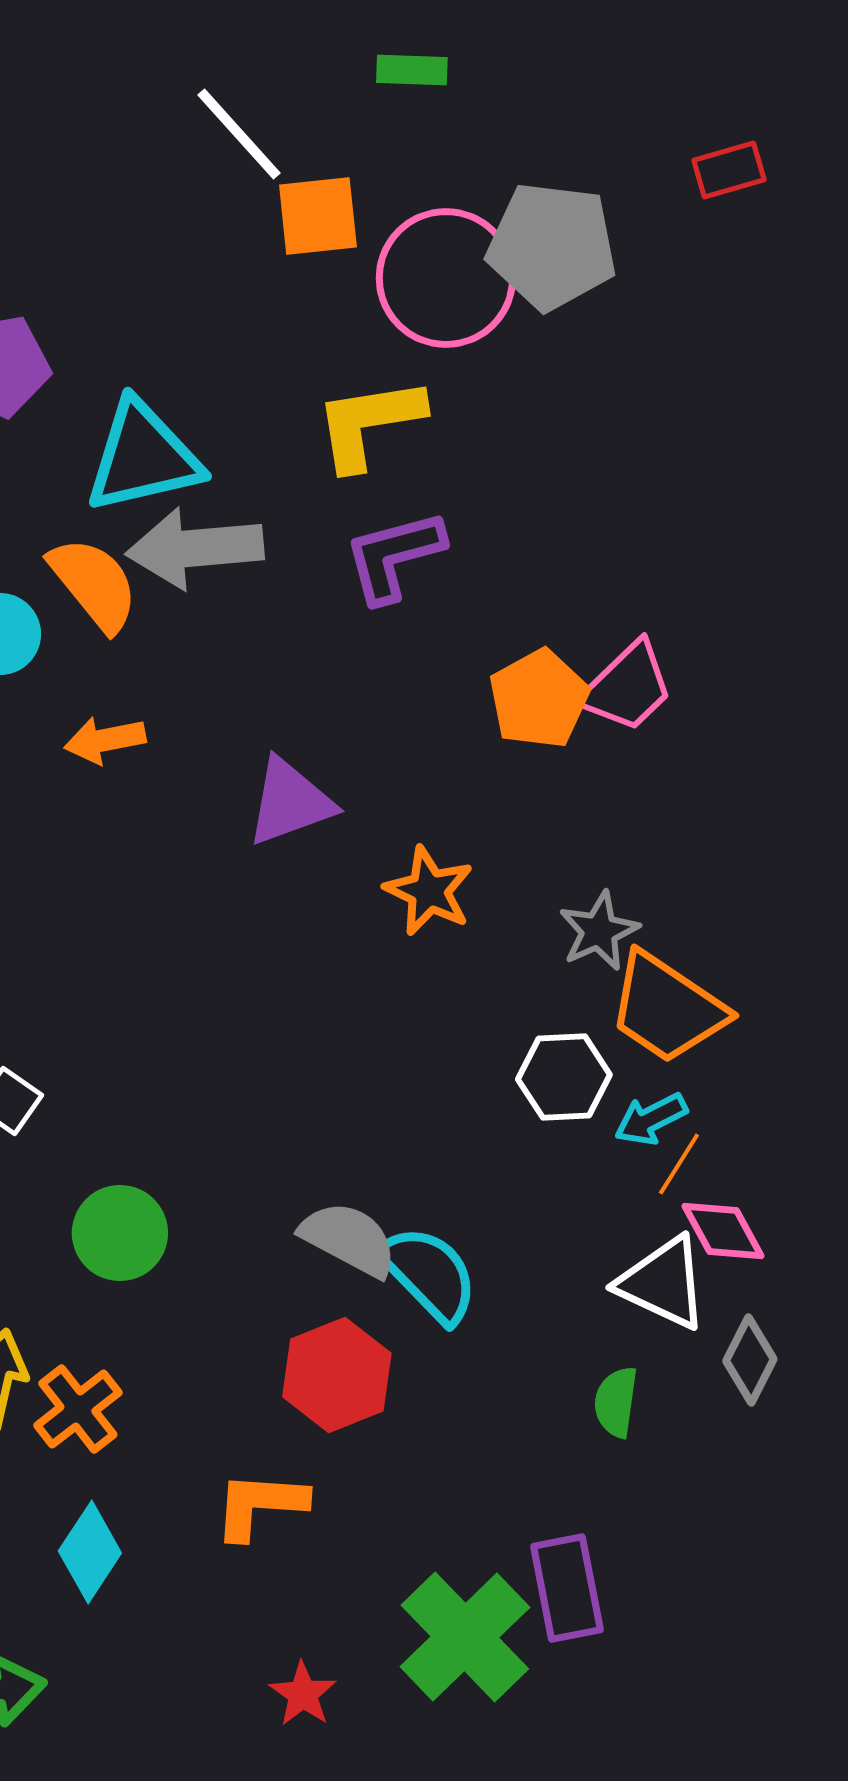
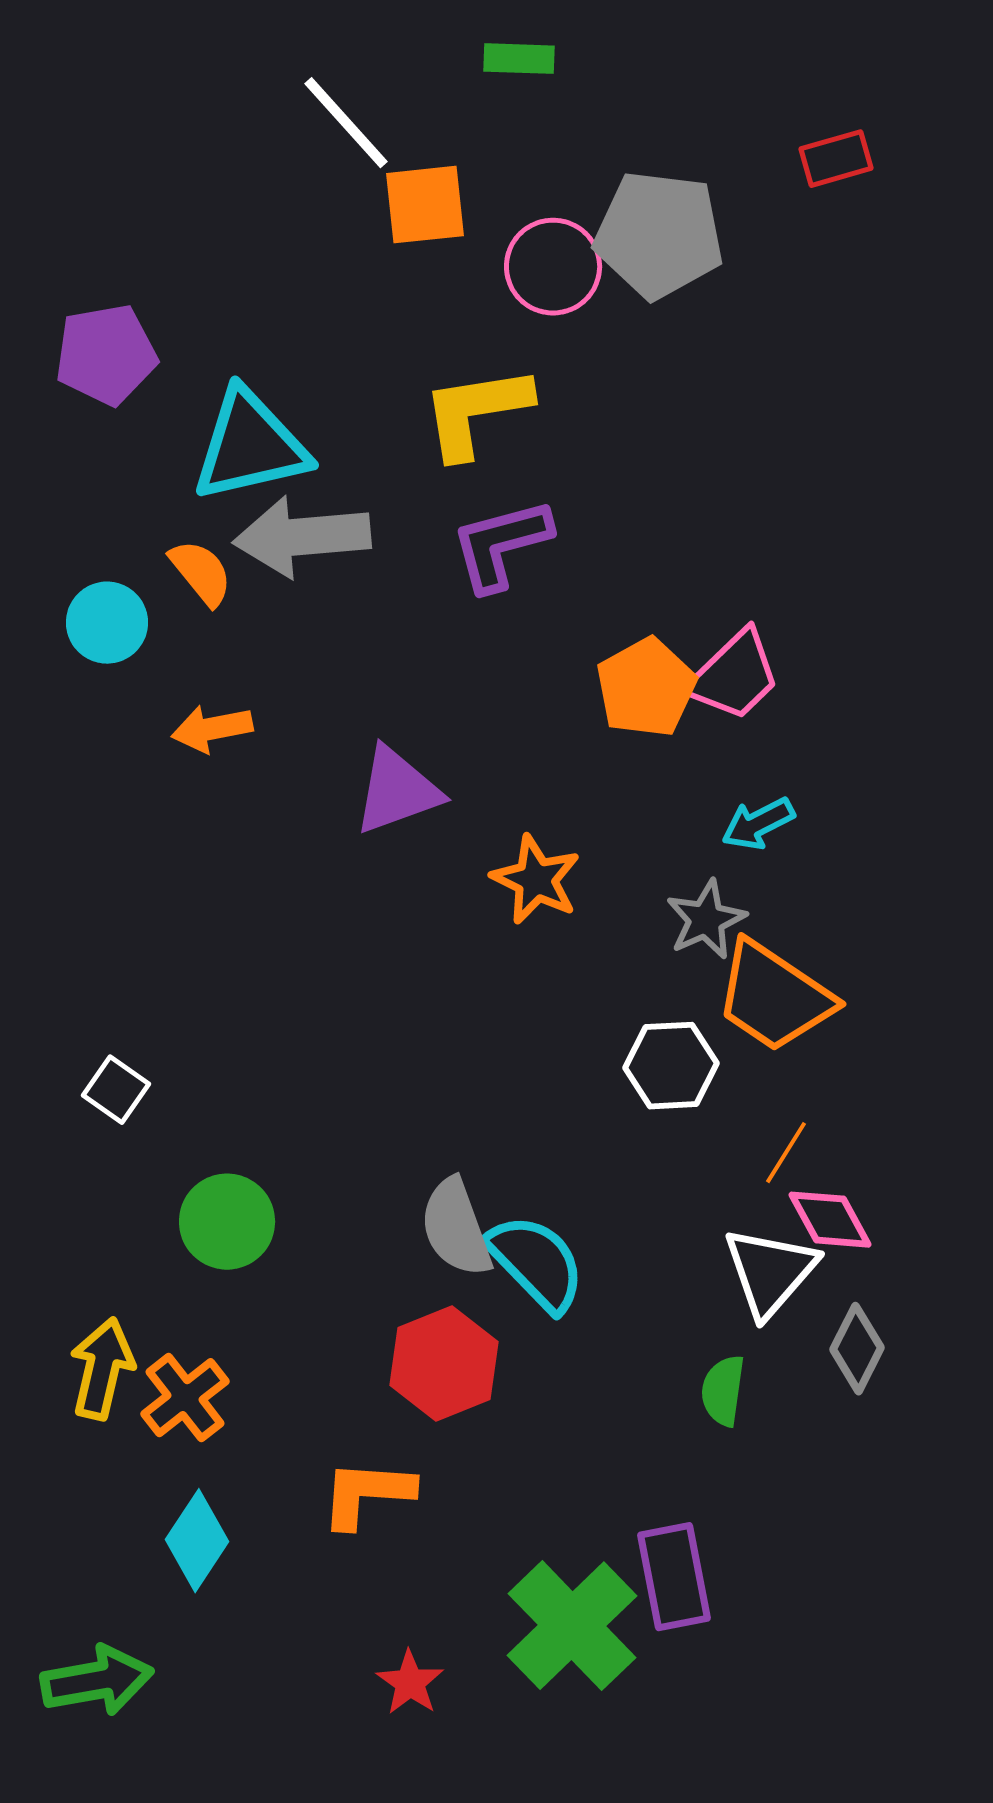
pink circle: (446, 278) -> (553, 267), size x0.7
orange semicircle: (94, 584) -> (201, 573), size x0.7
cyan arrow: (651, 1119) -> (758, 824), moved
gray semicircle: (349, 1239) -> (456, 1228), turned -138
white triangle: (663, 1283) -> (770, 1272), turned 46

